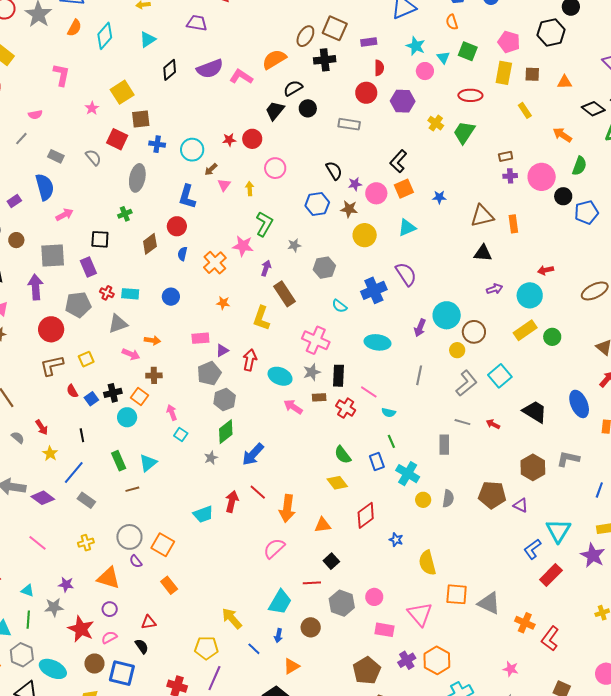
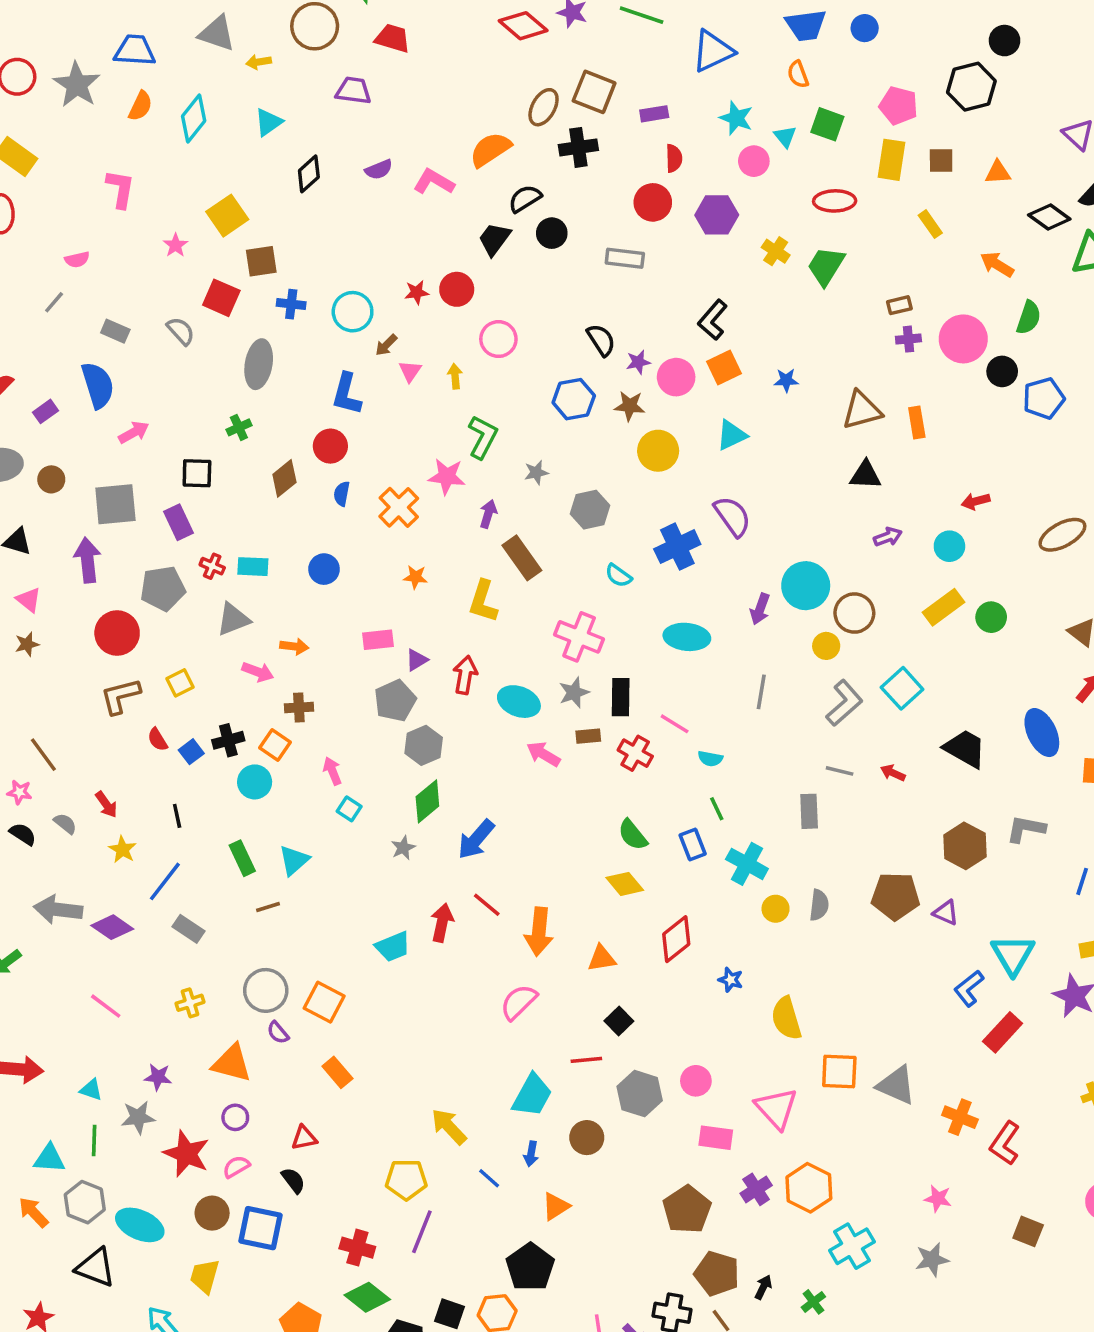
purple semicircle: (210, 69) -> (379, 170), size x0.6
cyan circle: (530, 295) -> (949, 546), size x0.7

